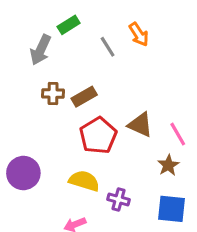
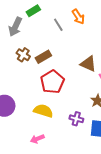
brown cross: (53, 94) -> (23, 55), turned 32
brown triangle: (140, 125) -> (88, 64), moved
purple cross: (118, 200) -> (76, 119), moved

